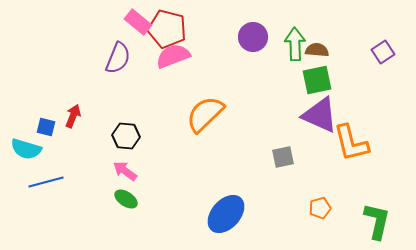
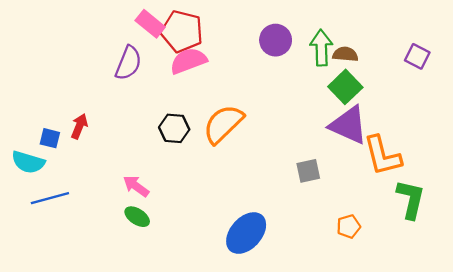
purple square: (383, 52) -> (417, 56), turned -30
green square: (317, 80) -> (345, 87), turned -32
black hexagon: (126, 136) -> (174, 128), moved
green L-shape: (377, 221) -> (411, 199), moved

